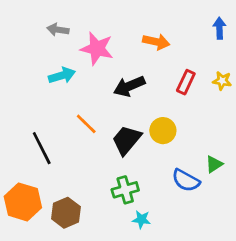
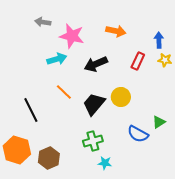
blue arrow: (219, 28) -> (159, 40), moved
cyan arrow: (62, 75) -> (57, 59), moved

